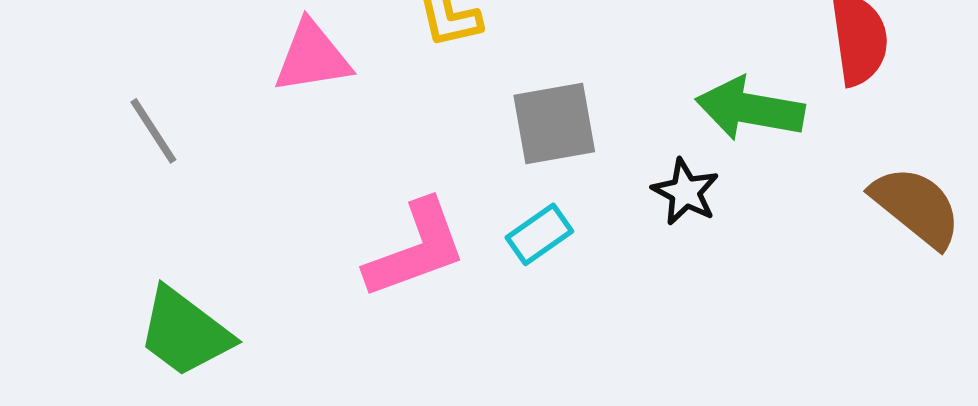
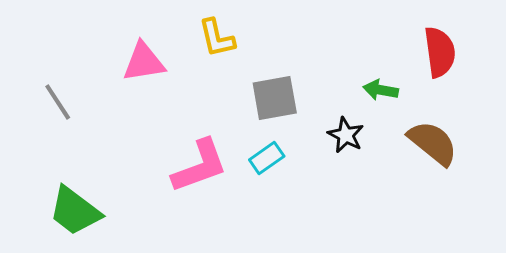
green arrow: (750, 109) -> (381, 90), size x0.6
brown semicircle: (916, 207) -> (433, 143), moved

